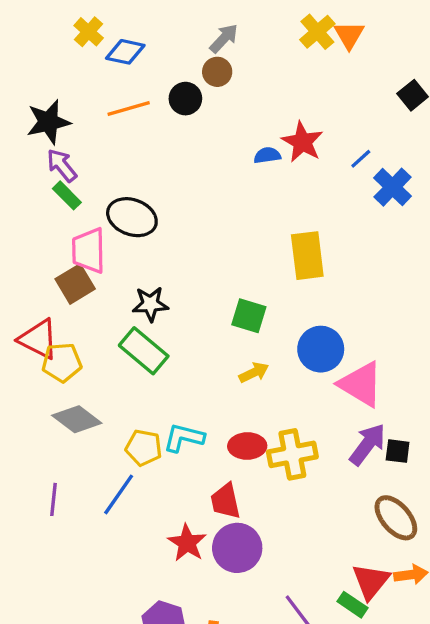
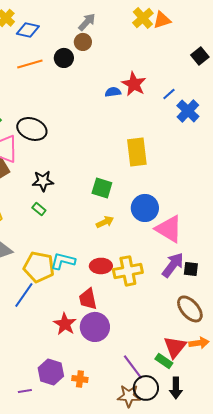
orange triangle: (349, 35) -> (162, 20), turned 42
green rectangle: (144, 351) -> (39, 209), size x0.5
yellow pentagon: (144, 448) -> (39, 267), size x1.4

